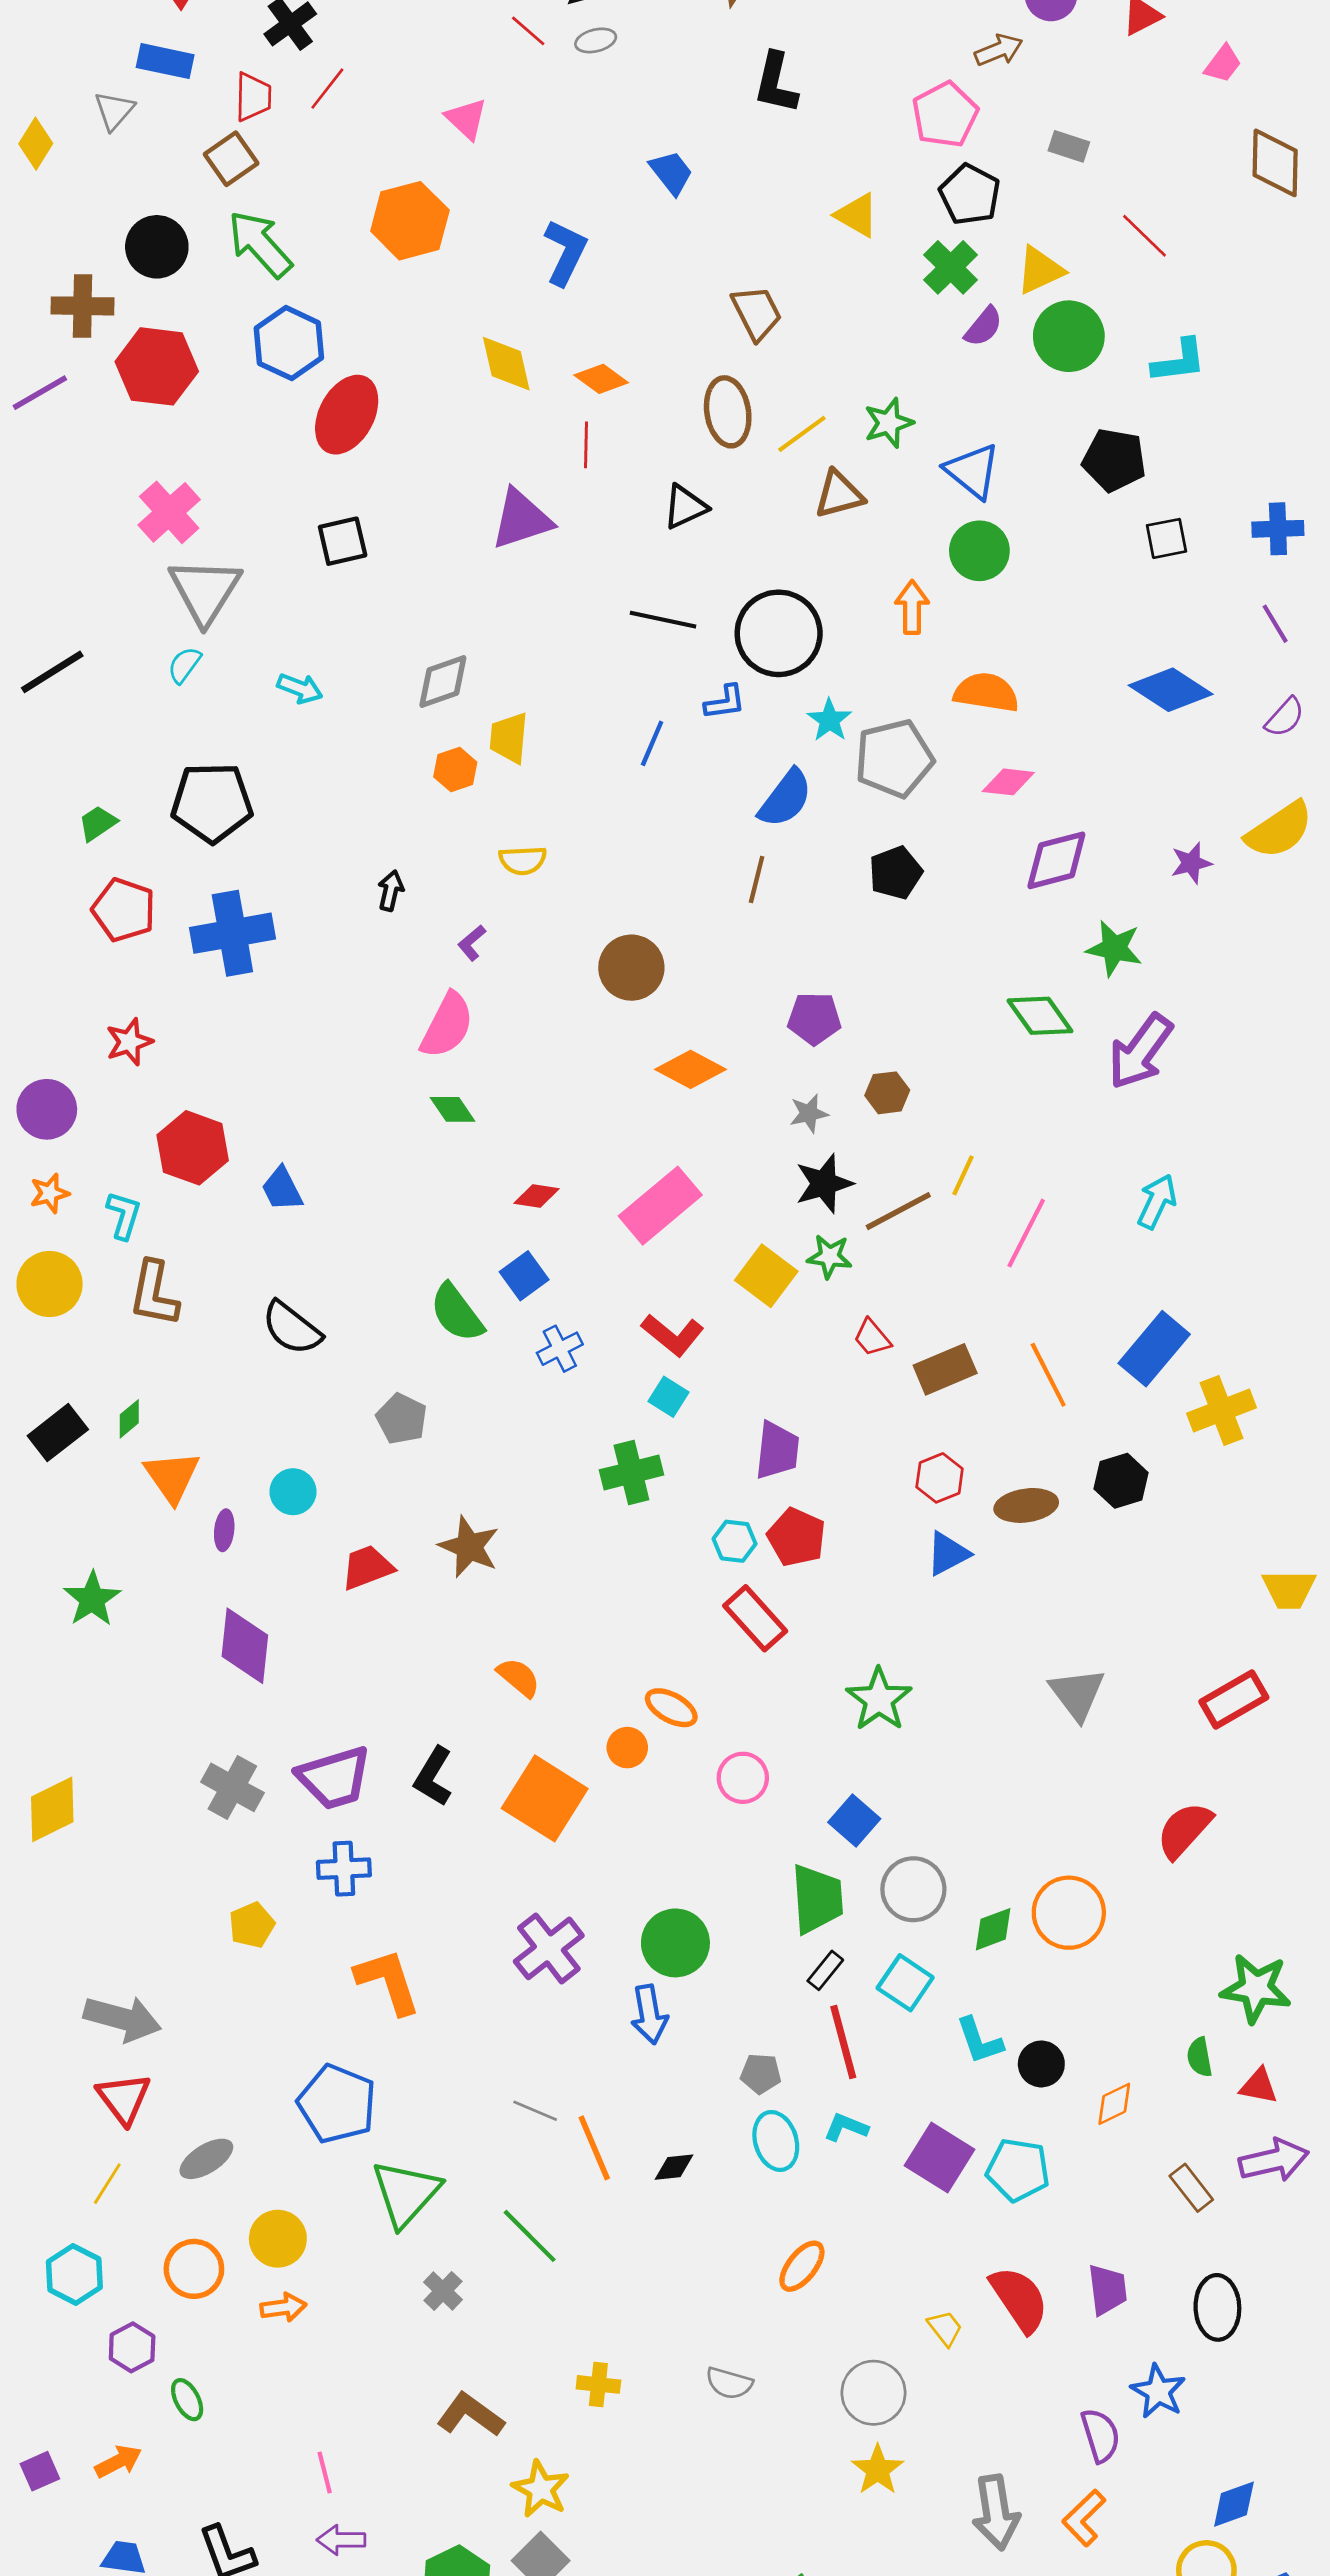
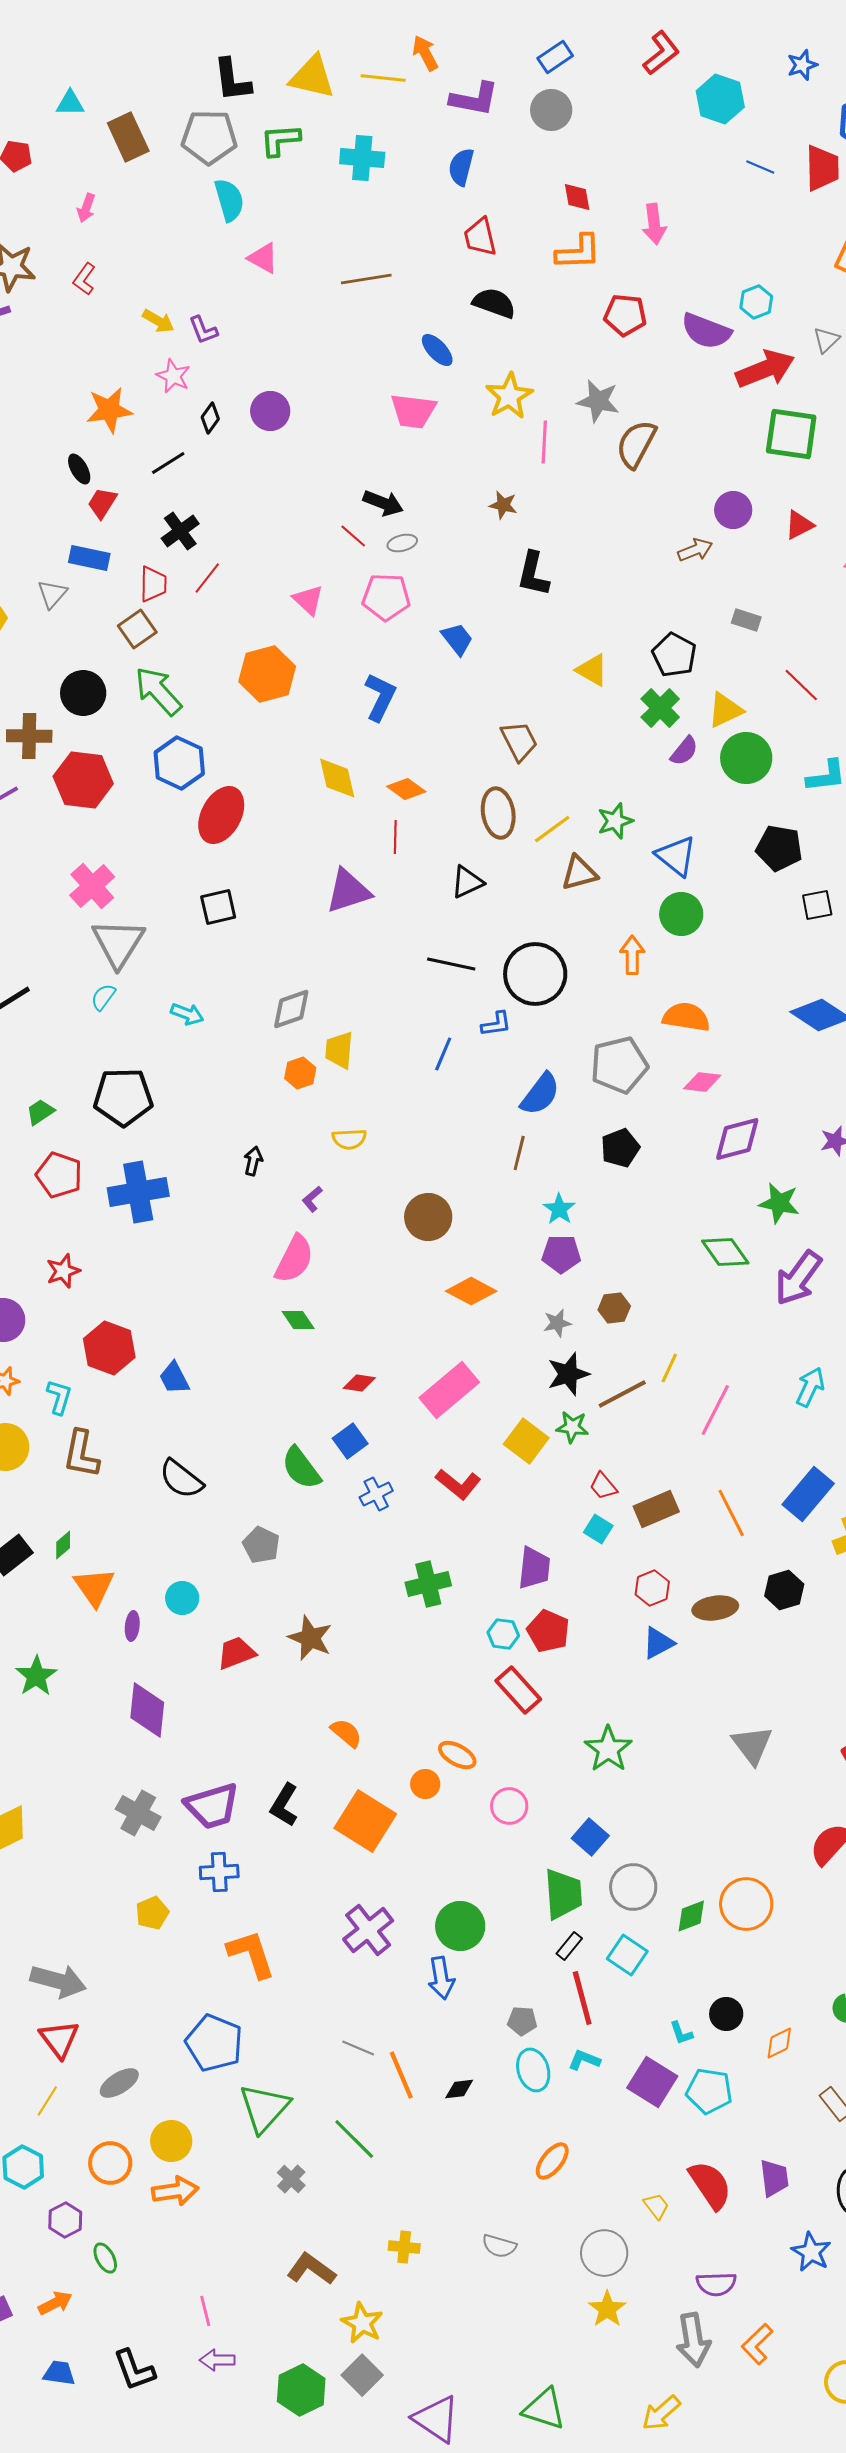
pink pentagon: (945, 115) -> (386, 597), moved, turned 30
cyan star: (829, 720) -> (559, 1209), moved
cyan square: (669, 1397) -> (598, 1529), moved
cyan L-shape: (979, 2041) -> (681, 2033), moved, size x0.7
orange arrow: (283, 2307) -> (175, 2191), size x1.4
purple semicircle: (1100, 2435) -> (716, 2284), moved, turned 105

